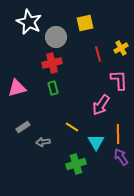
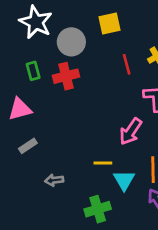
green rectangle: (53, 88) -> (33, 71), moved
gray rectangle: (23, 127) -> (28, 146), moved
yellow line: (72, 127) -> (103, 163), moved, turned -32

